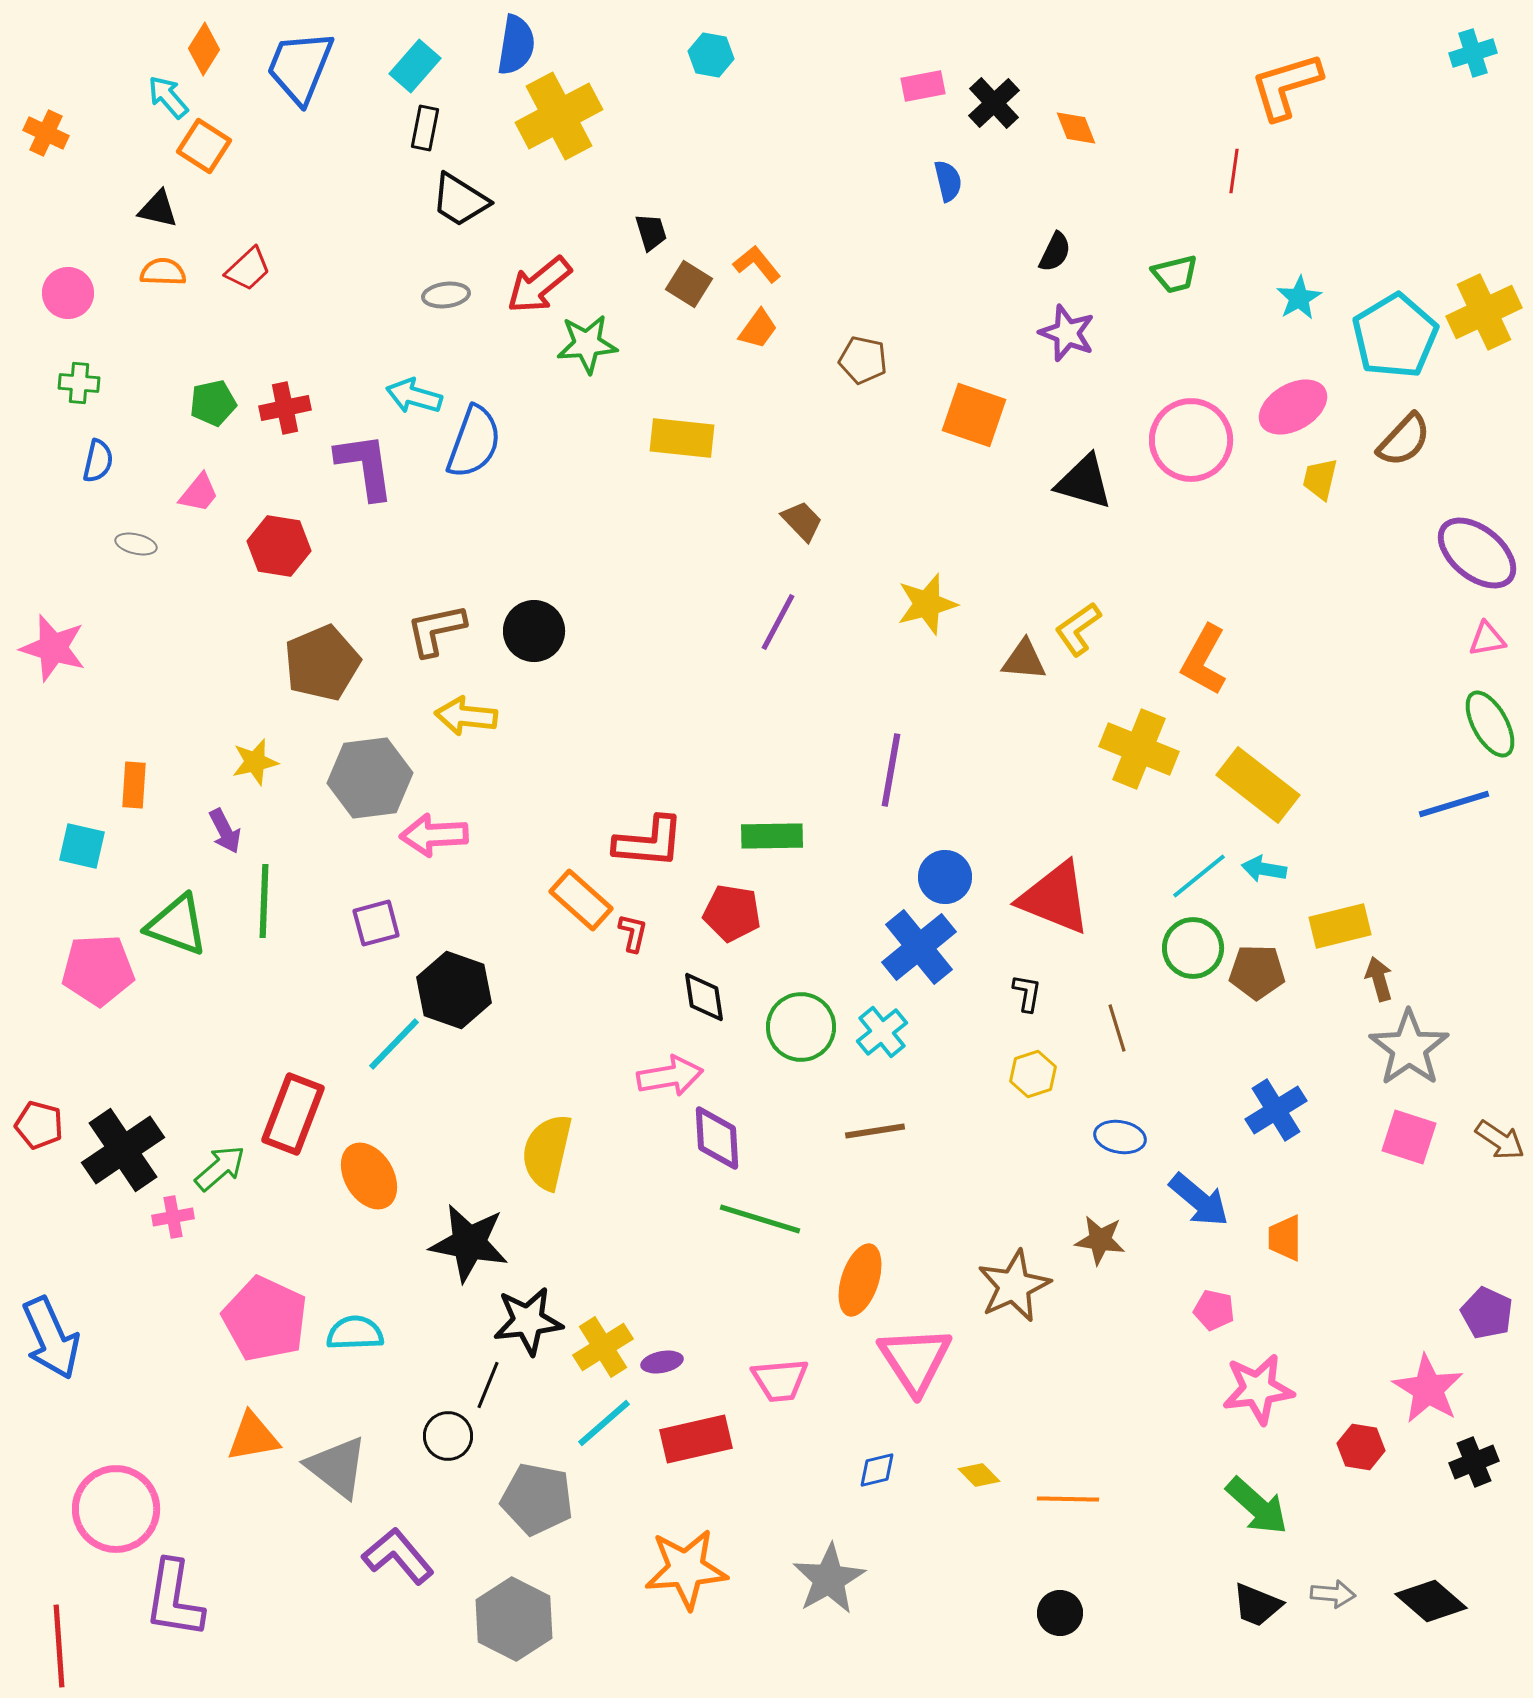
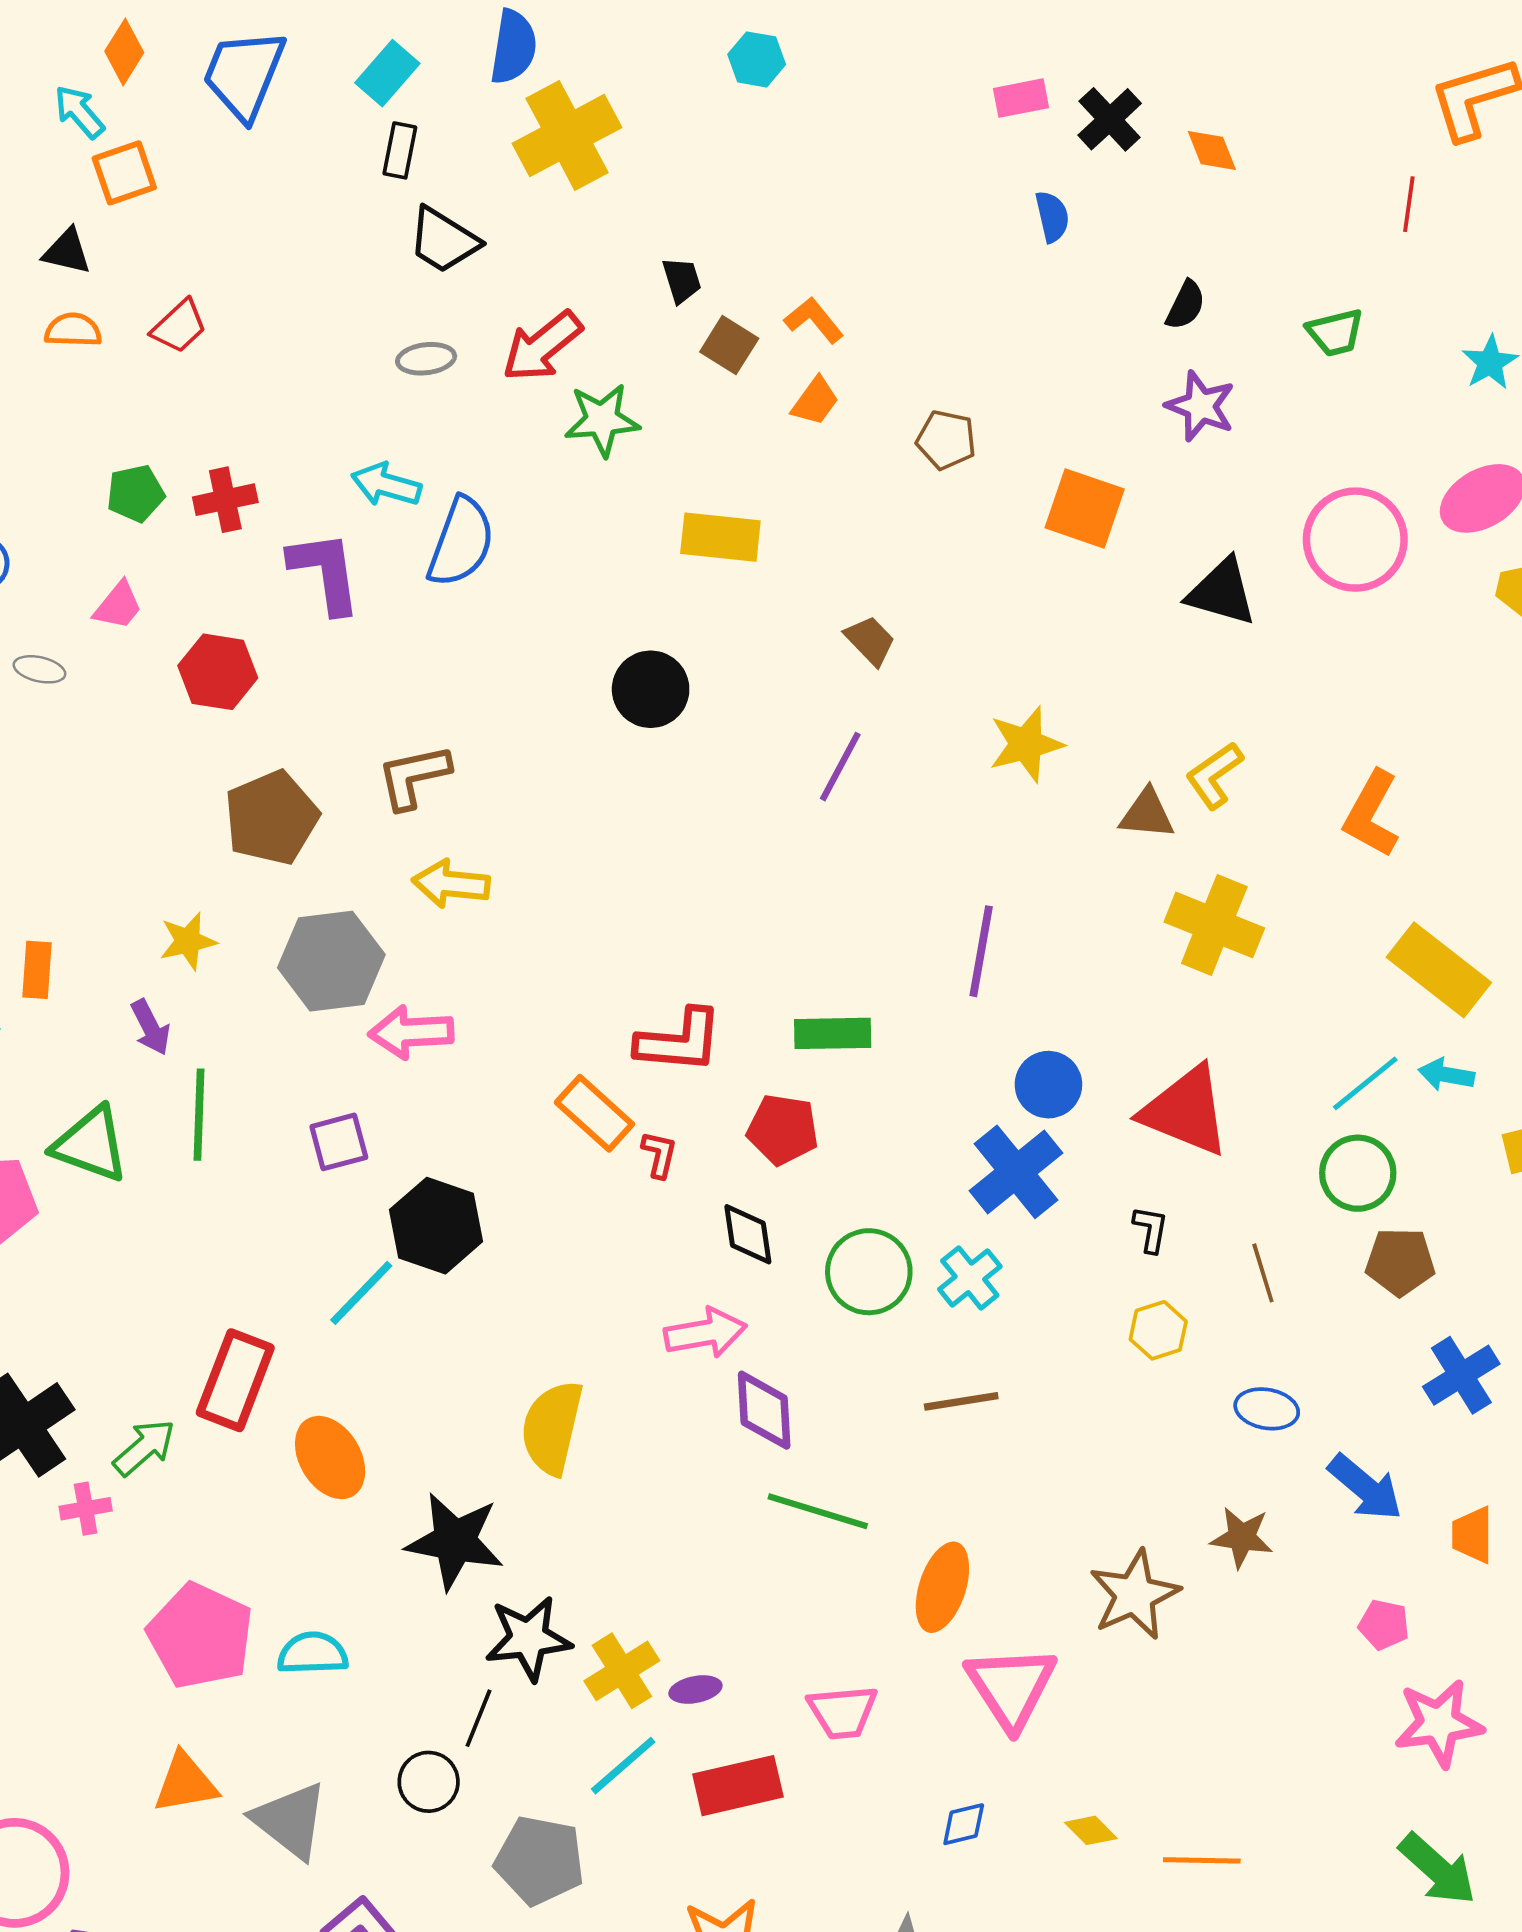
orange square: (204, 146) -> (124, 173), turned 38
black circle: (534, 631) -> (651, 689), moved
yellow cross: (1139, 749) -> (1214, 925), moved
brown pentagon: (1257, 972) -> (1400, 1262), moved

